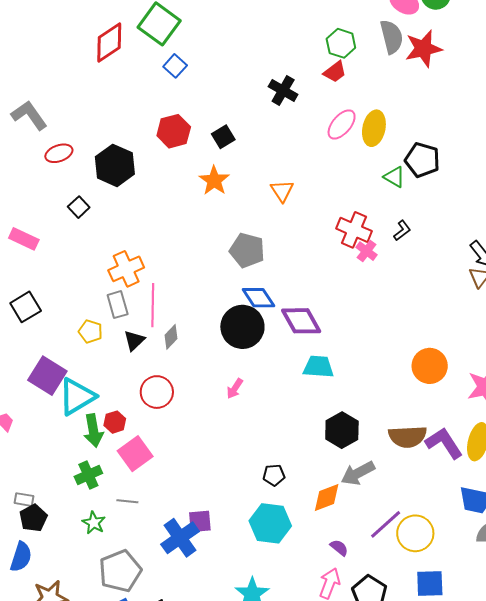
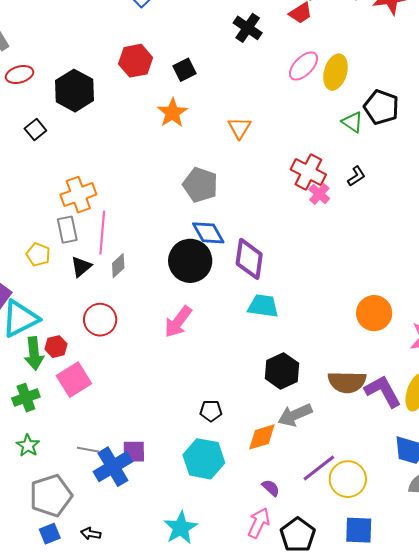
purple diamond: (301, 321) -> (249, 259), turned 33
pink arrow: (235, 389) -> (178, 322), size x1.6
gray line: (127, 501) -> (88, 450), moved

